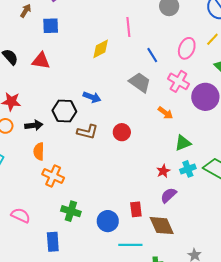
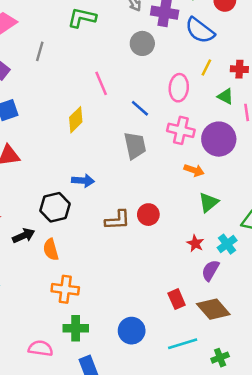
gray trapezoid: (140, 82) -> (135, 146), turned 60
orange arrow: (165, 113) -> (194, 170), moved
brown L-shape: (87, 132) -> (118, 220), moved
red circle: (122, 132) -> (148, 215), moved
orange semicircle: (39, 151) -> (51, 250), moved
cyan cross: (188, 169) -> (227, 244), moved
green cross: (71, 211) -> (76, 328), moved
blue circle: (108, 221) -> (132, 331), moved

